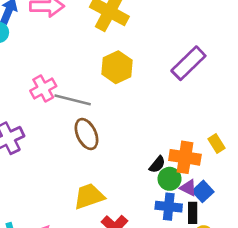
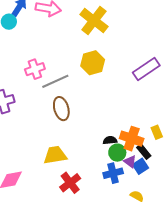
gray line: (73, 100) -> (55, 81), turned -48
black semicircle: (157, 164) -> (110, 140), turned -144
blue cross: (169, 207) -> (113, 173), turned -30
black rectangle: (193, 213) -> (144, 152), moved, turned -49

